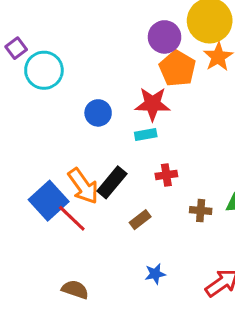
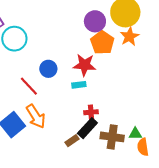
black rectangle: (112, 182) -> (87, 128), moved
brown cross: (201, 211) -> (112, 137), size x1.6
red line: (72, 218) -> (29, 86), moved

